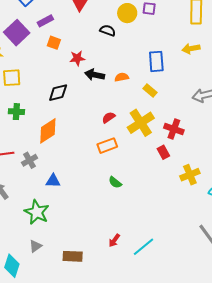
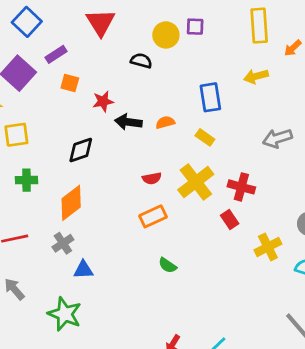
red semicircle: (109, 117) -> (152, 178), turned -152
gray cross: (30, 160) -> (63, 243), moved

